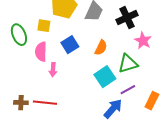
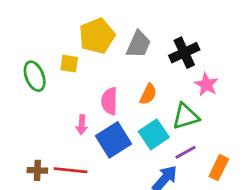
blue square: (70, 45) -> (114, 140), moved, size x1.4
pink semicircle: (41, 52) -> (109, 101), moved

